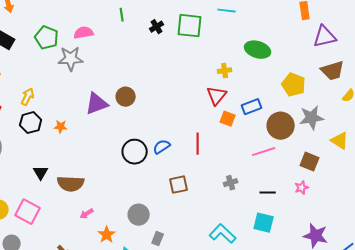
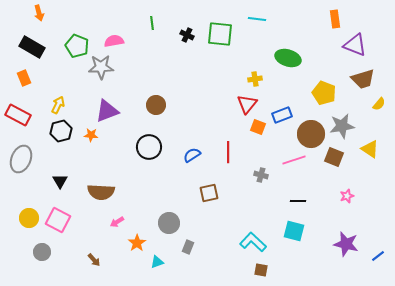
black cross: (157, 27) -> (187, 35), turned -32
purple triangle: (325, 37) -> (355, 45), turned 35
purple triangle: (97, 104) -> (107, 111), moved
black circle: (135, 152) -> (149, 147), moved
brown square: (310, 162) -> (334, 157), moved
black triangle: (41, 173) -> (60, 181), moved
gray cross: (231, 183) -> (261, 175), moved, turned 32
pink star: (302, 188) -> (347, 196), moved

